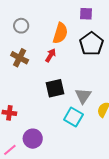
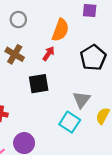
black pentagon: (91, 44) -> (93, 58), moved
black square: (55, 88) -> (39, 84), moved

